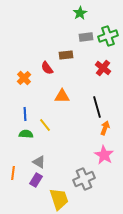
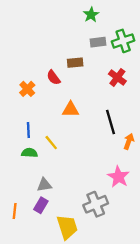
orange arrow: (105, 128) -> (129, 141), moved
gray triangle: (39, 162) -> (44, 185), turned -40
orange line: (13, 173) -> (15, 211), moved

